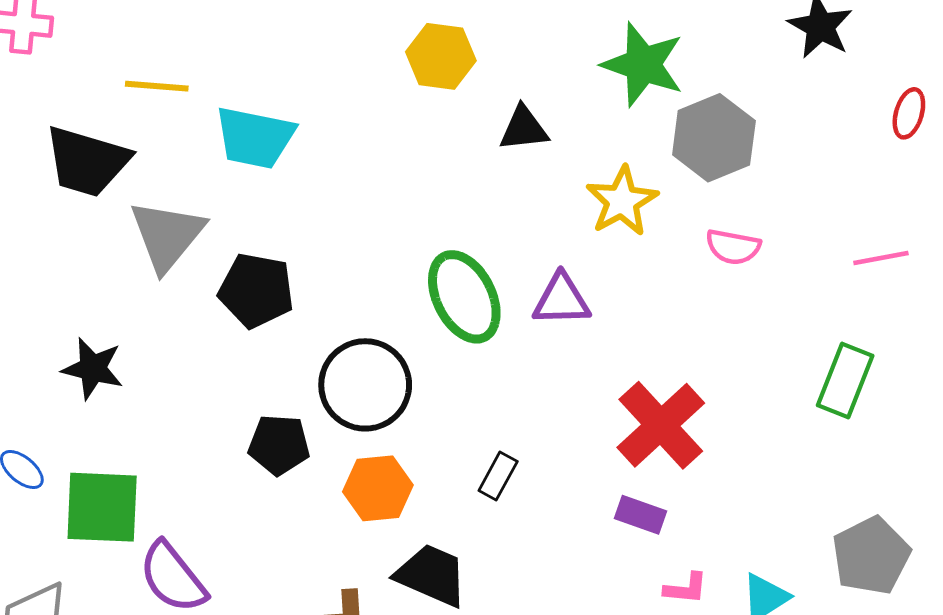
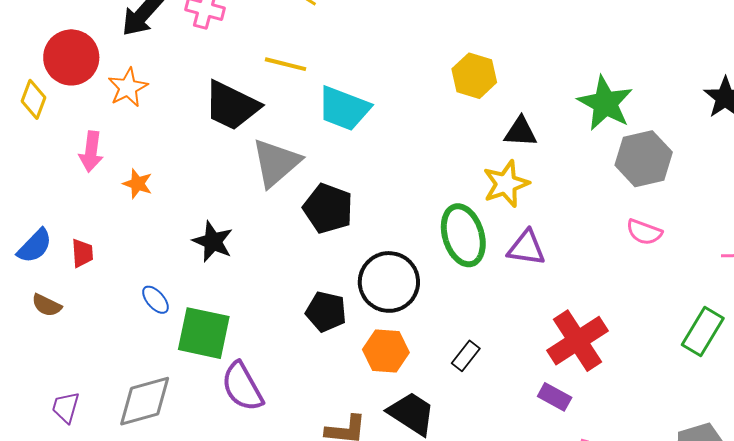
yellow star: (622, 201) -> (506, 184), moved

